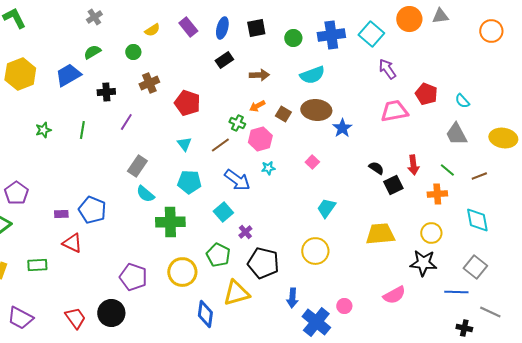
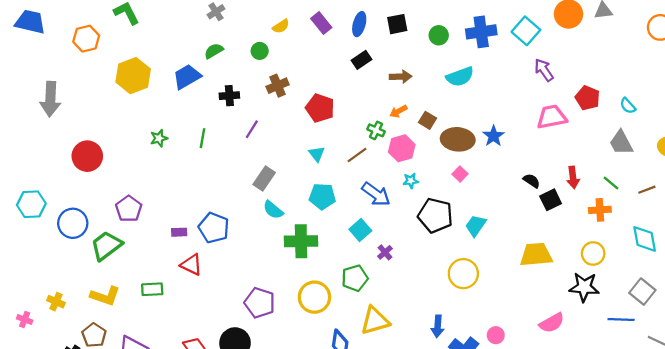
brown ellipse: (316, 110) -> (458, 139), moved
green pentagon: (218, 255) -> (355, 278), turned 30
black pentagon: (263, 263) -> (435, 215), moved

